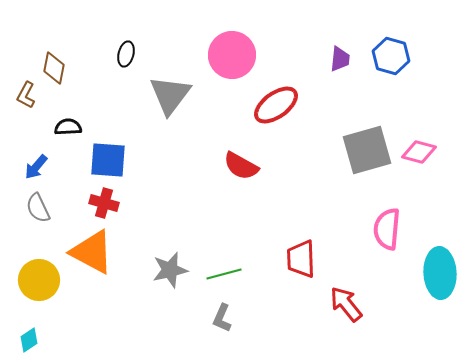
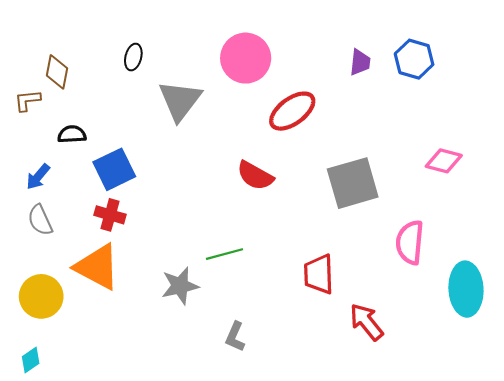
brown L-shape: (26, 95) -> (27, 100), turned 56
gray square: (367, 150) -> (353, 183), moved
blue square: (108, 160) -> (114, 169), turned -30
green line: (224, 274) -> (224, 254), moved

